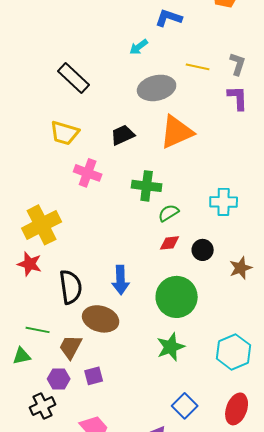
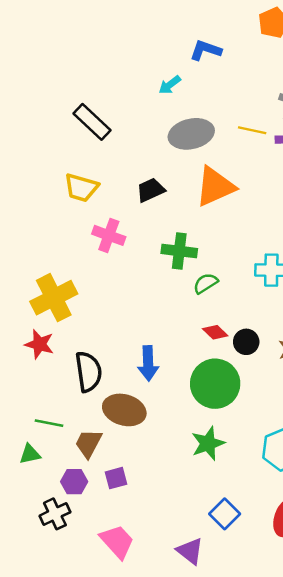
yellow line: (198, 67) -> (252, 130), moved
red diamond: (170, 243) -> (215, 332), moved, turned 50
black circle: (203, 250) -> (246, 342), moved

